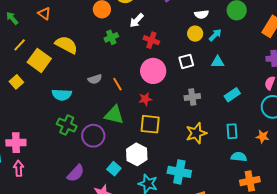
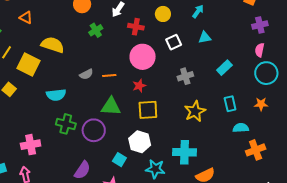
yellow circle: (195, 34) -> (163, 14), moved
orange line: (117, 84) -> (109, 75), turned -56
pink cross: (16, 143) -> (31, 145), moved

